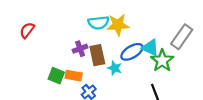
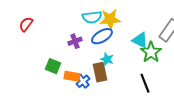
blue ellipse: (132, 52) -> (102, 36), moved
brown rectangle: (97, 55) -> (100, 72), moved
orange rectangle: (74, 76) -> (72, 76), moved

